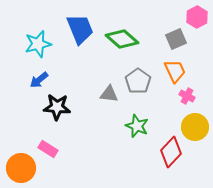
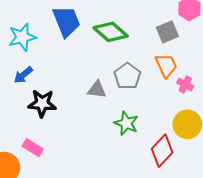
pink cross: (187, 96) -> (185, 84), moved

